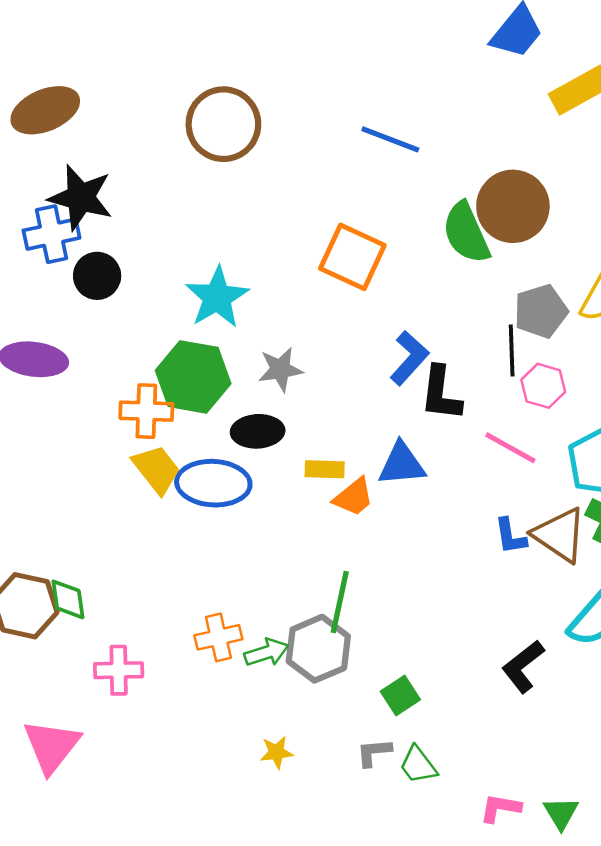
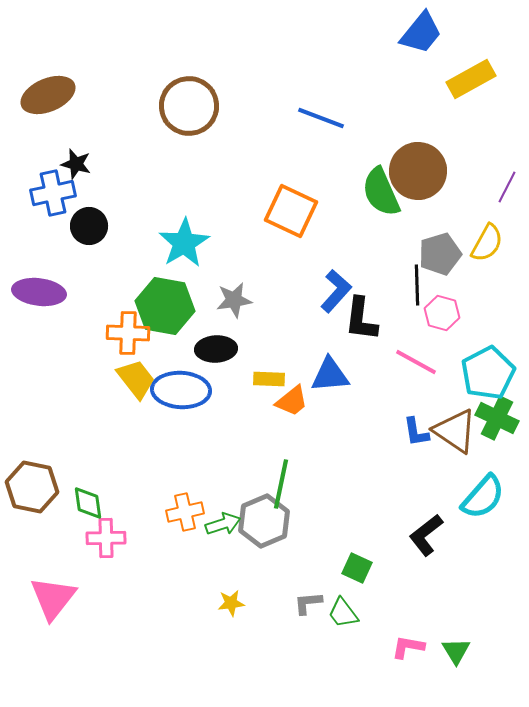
black star: (81, 197) -> (76, 164), size x0.6
green diamond: (68, 599) -> (88, 503), moved
green square: (400, 695) -> (357, 568), moved, turned -32

